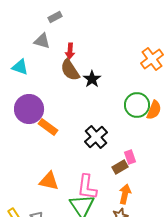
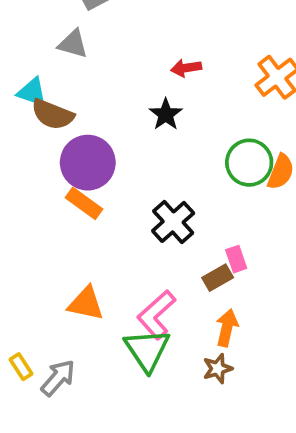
red arrow: (70, 51) -> (186, 68), moved, turned 77
brown semicircle: (70, 70) -> (53, 114), moved, turned -35
purple circle: (29, 109) -> (88, 163), moved
pink L-shape: (87, 187) -> (156, 315), turned 40

